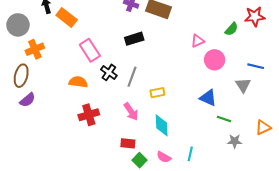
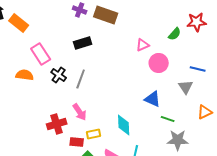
orange semicircle: (78, 82) -> (25, 75), moved
yellow rectangle: (157, 93) -> (94, 134), moved
red cross: (89, 115) -> (57, 124), moved
cyan diamond: (162, 125) -> (124, 125), moved
orange triangle: (263, 127) -> (205, 112), moved
gray star: (235, 141) -> (178, 140), size x1.5

